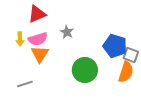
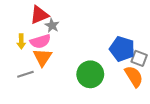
gray star: (67, 32) -> (52, 25), moved
orange semicircle: (126, 72) -> (134, 76), turned -50
gray line: (25, 84) -> (25, 74), moved

